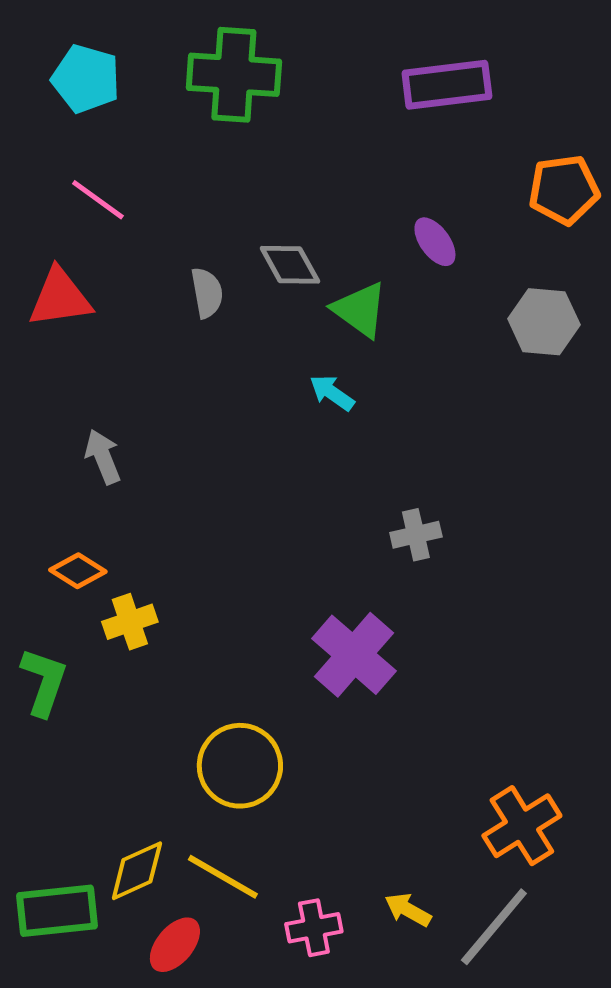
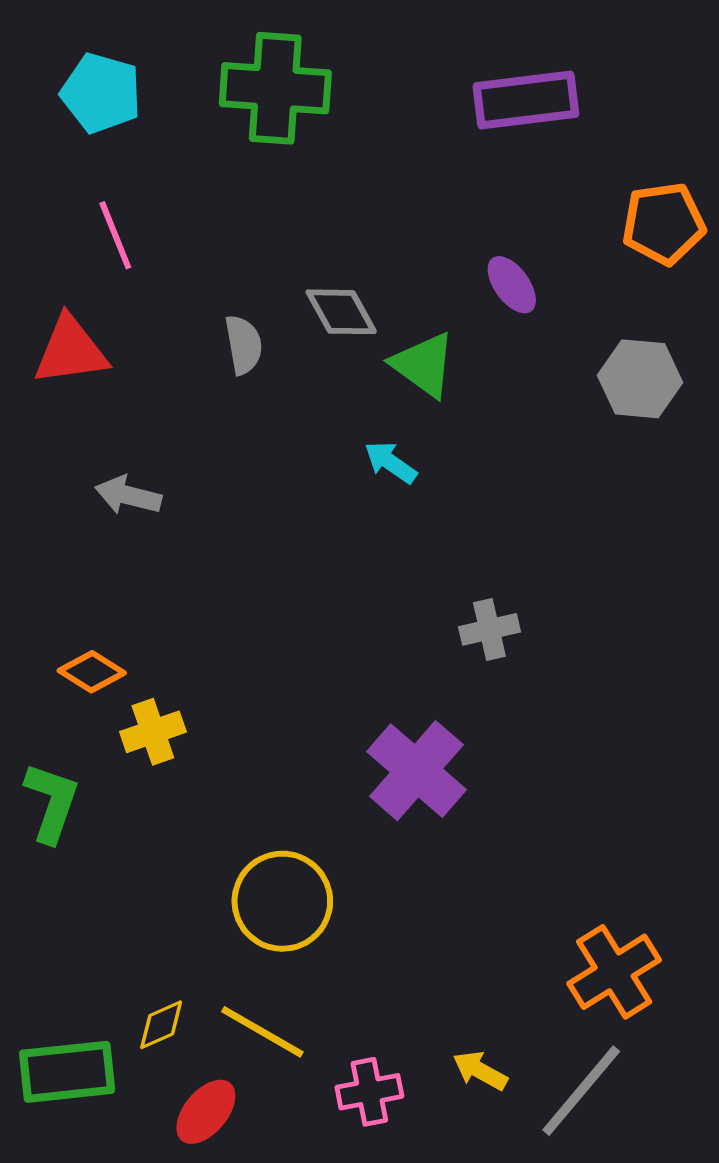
pink line: (98, 200) -> (115, 235), turned 32
gray arrow: (103, 457) -> (128, 495), moved, turned -54
yellow diamond: (137, 871) -> (161, 1025), size x0.7

